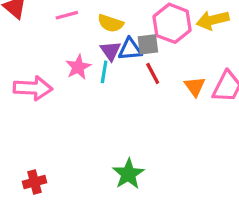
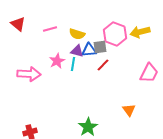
purple triangle: (111, 51) -> (77, 51), turned -40
red line: (153, 73) -> (103, 65), turned 72
orange triangle: (195, 86) -> (129, 110), moved

